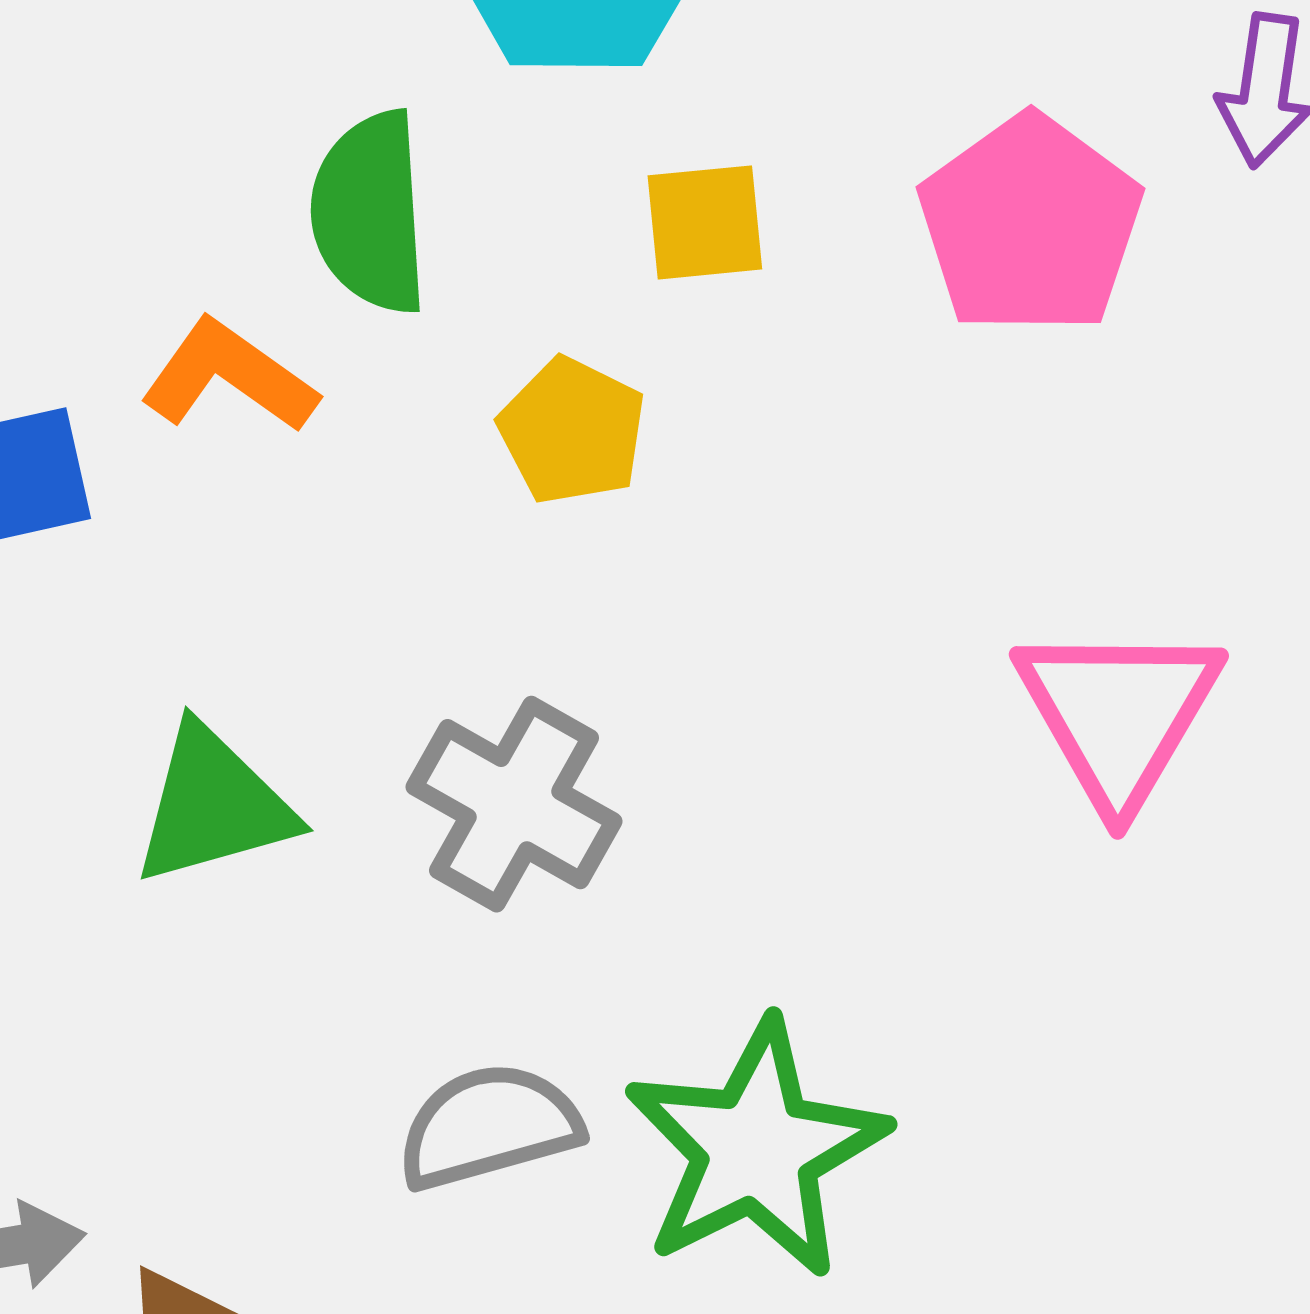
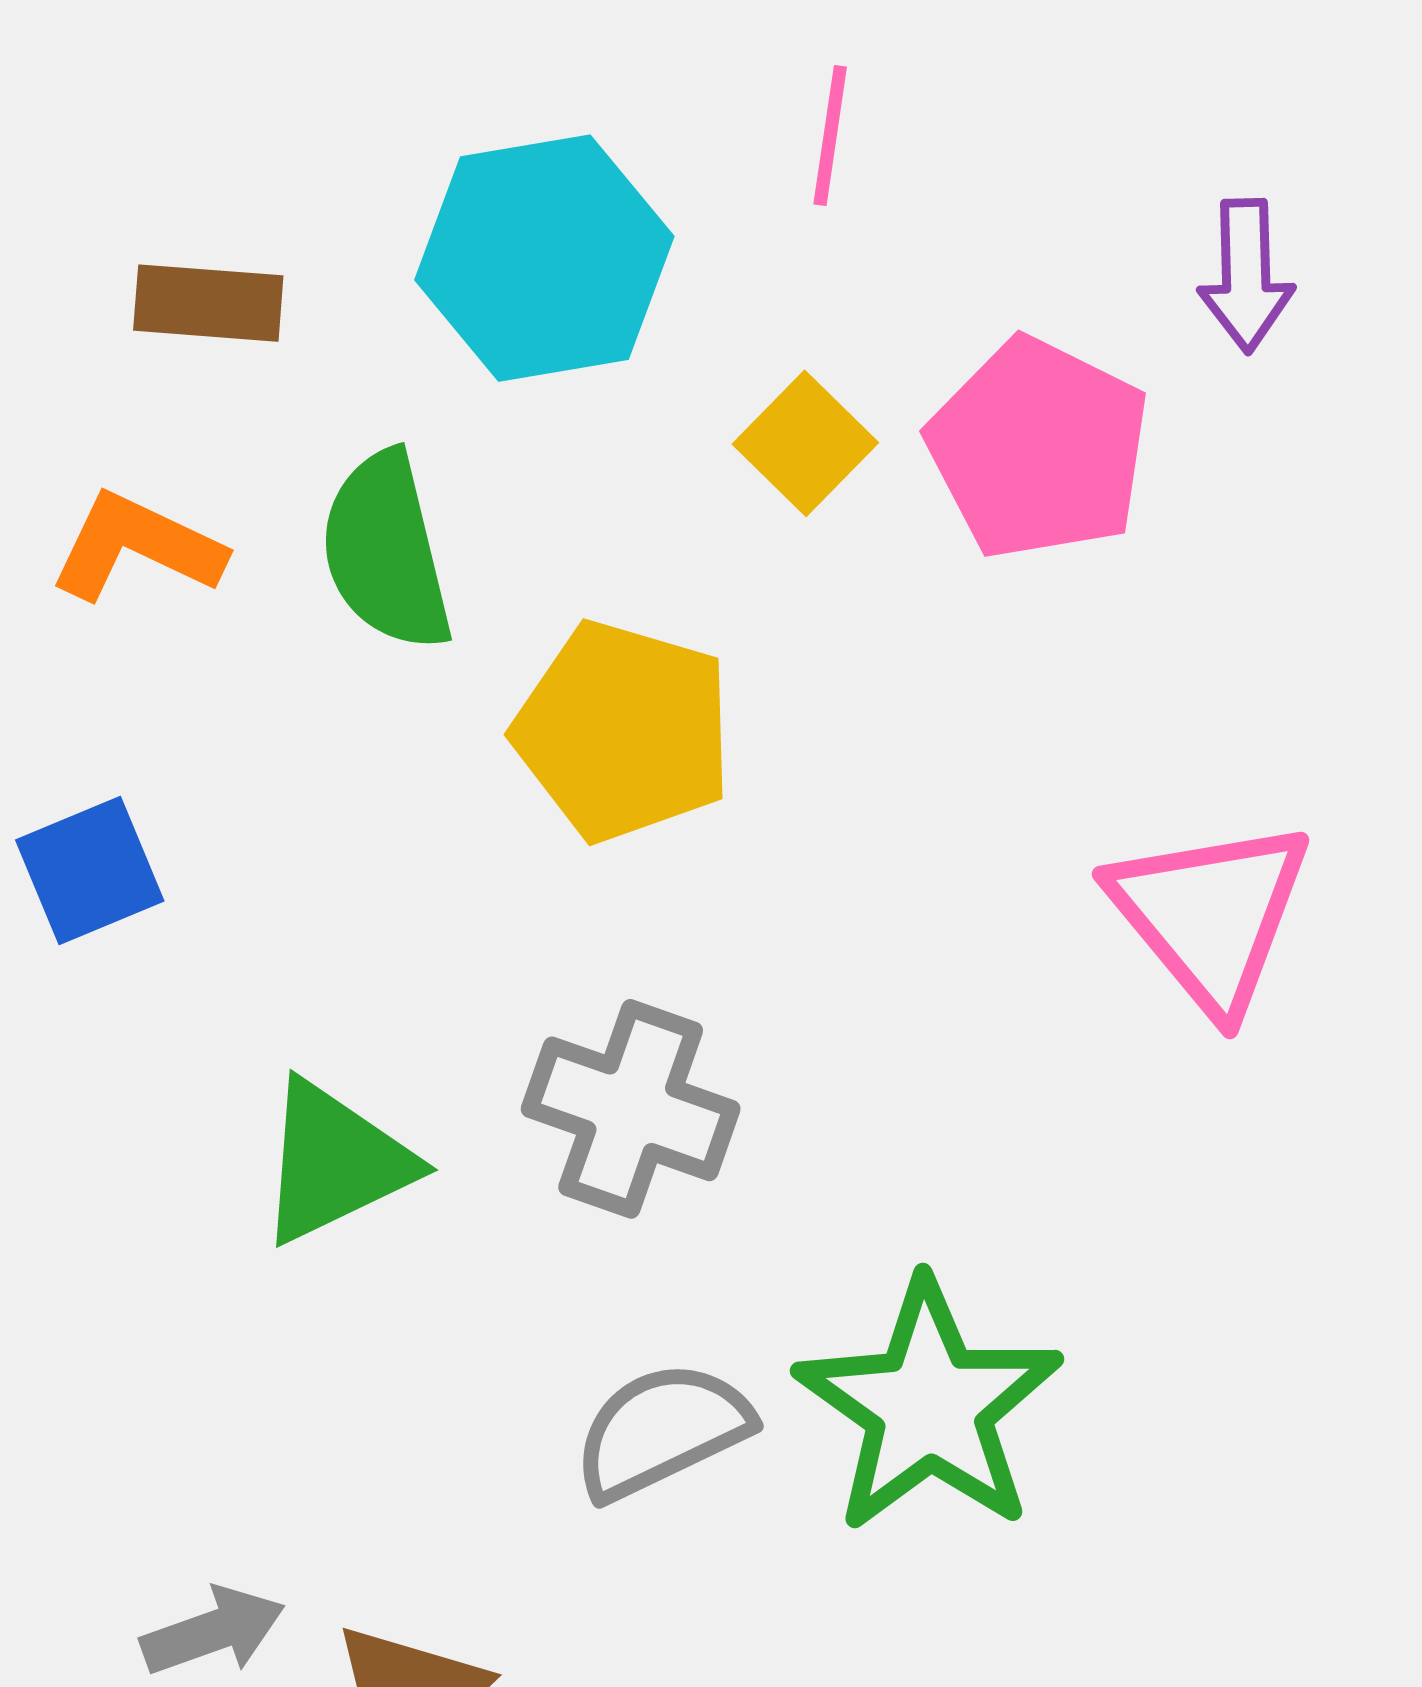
yellow square: (705, 222) -> (805, 443), moved, turned -30
orange L-shape: (229, 376) -> (137, 547), moved
yellow pentagon: (572, 431) -> (623, 731), size x1.5

